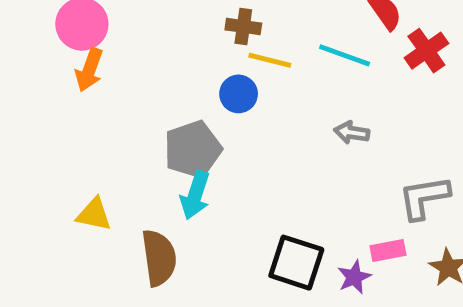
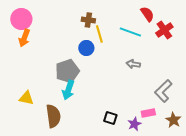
yellow line: (270, 60) -> (99, 34), turned 60
gray L-shape: (424, 198) -> (163, 91), turned -35
black square: (296, 263) -> (110, 118), size x0.6

